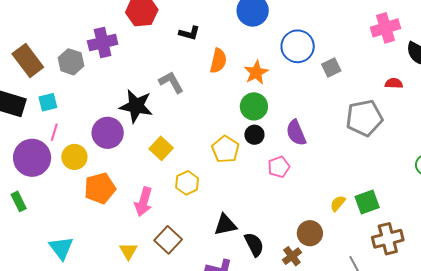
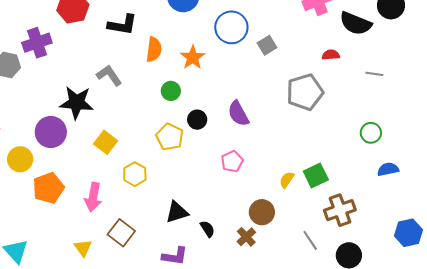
black L-shape: (189, 33) -> (122, 25), size x1.4
green circle: (254, 106) -> (171, 91), moved, size x0.7
pink pentagon: (279, 167) -> (232, 161), moved
black semicircle: (254, 244) -> (207, 229), size x0.7

